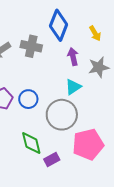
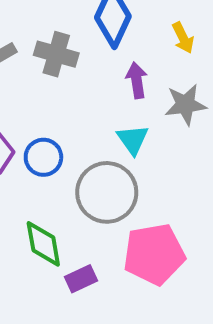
cyan triangle: (73, 87) -> (133, 140), turned -36

